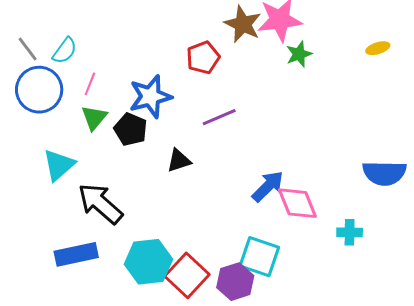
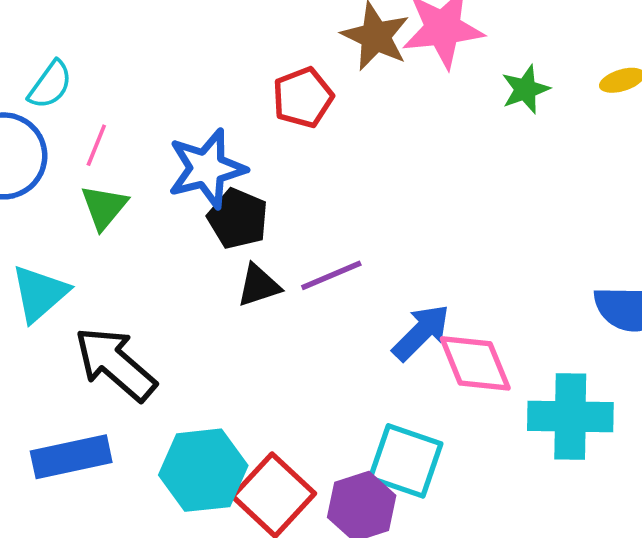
green star: (299, 54) -> (525, 89), moved
purple line: (219, 117) -> (331, 275), moved
black pentagon: (131, 129) -> (238, 219), moved
cyan cross: (350, 232) -> (570, 416), size x1.8

